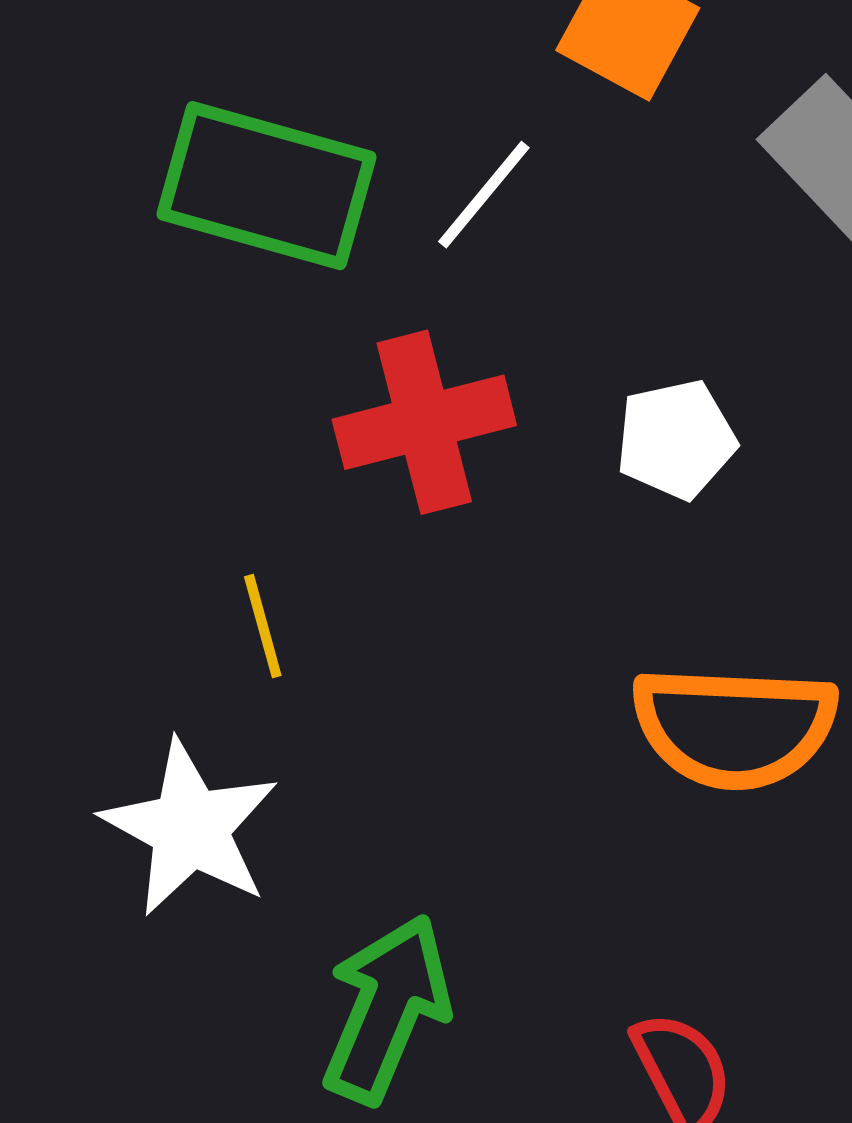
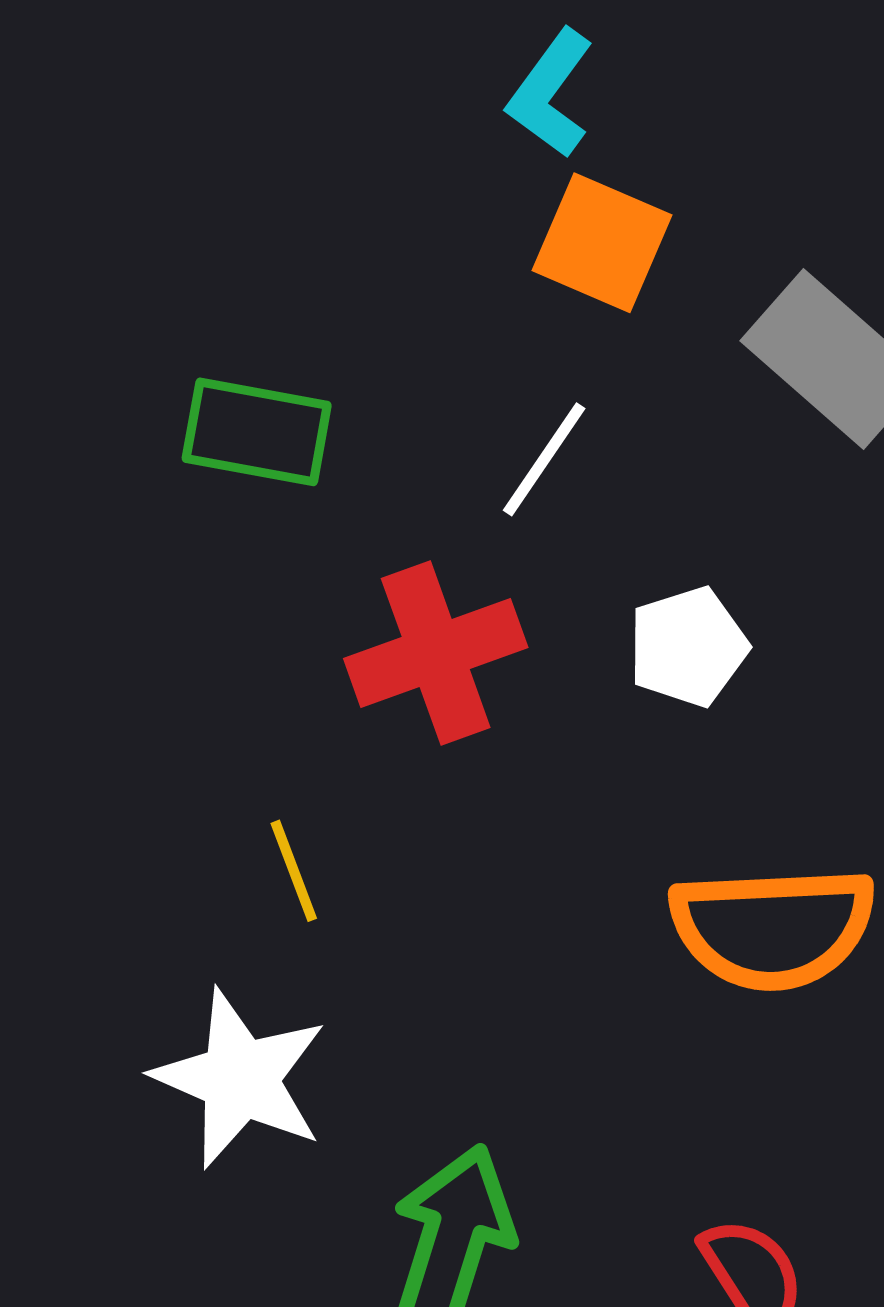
green rectangle: (266, 186) -> (257, 432), size x0.7
white line: (484, 195) -> (544, 459), moved

